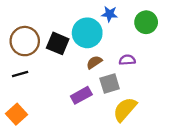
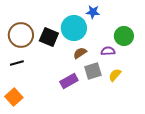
green circle: (146, 22) -> (124, 36), moved
yellow semicircle: (125, 109) -> (115, 75), moved, size x0.6

